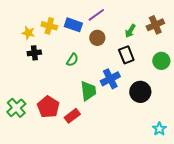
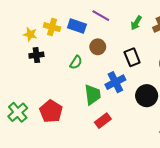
purple line: (96, 15) -> (101, 16), turned 66
green arrow: (130, 31) -> (136, 23), moved
brown circle: (97, 38) -> (98, 47), moved
red rectangle: (72, 116) -> (103, 121), moved

